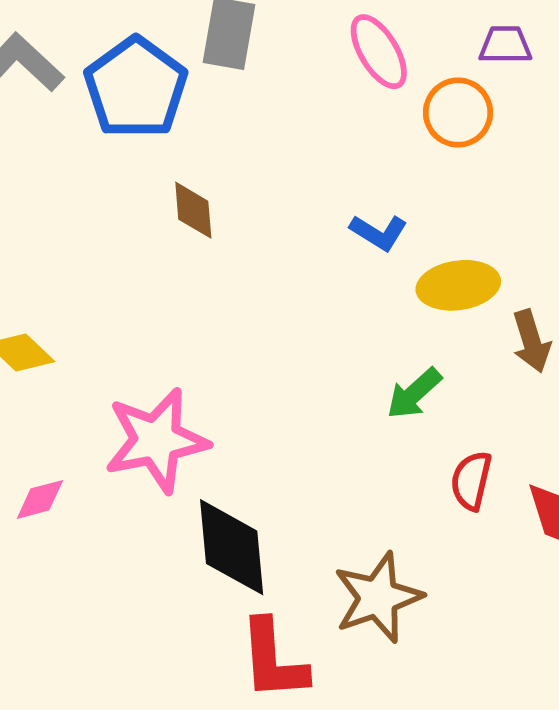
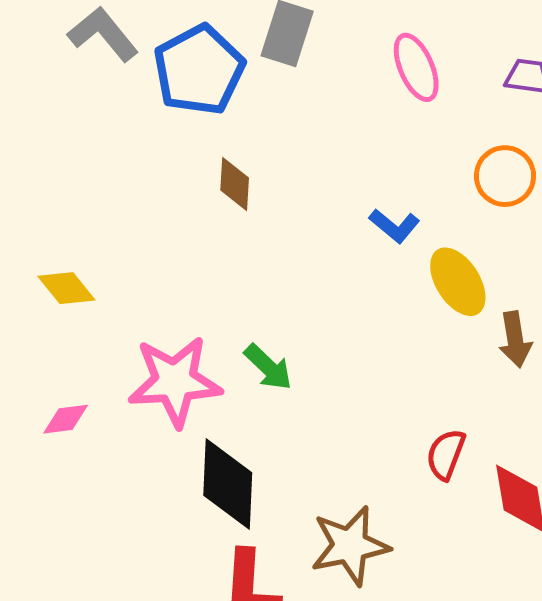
orange circle: (458, 113) -> (505, 176), moved
yellow ellipse: (458, 285) -> (458, 282), turned 58
green arrow: (414, 394) -> (268, 367), moved, turned -102

